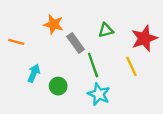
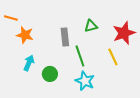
orange star: (53, 24) -> (25, 35), moved
orange line: (16, 42) -> (11, 18), moved
gray rectangle: (76, 43) -> (65, 37), turned 30

